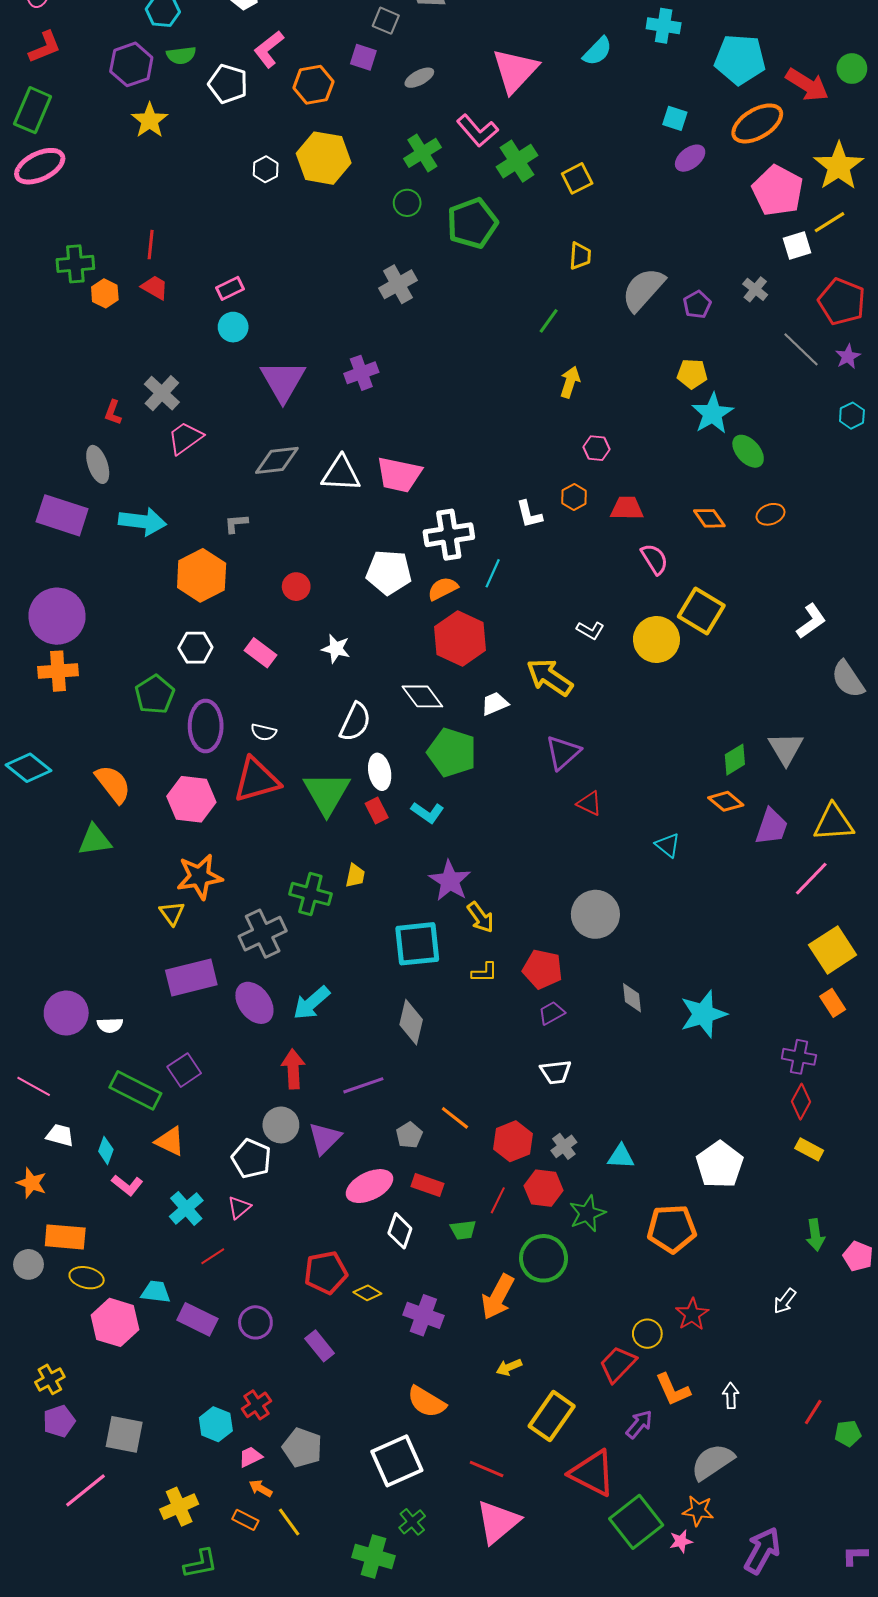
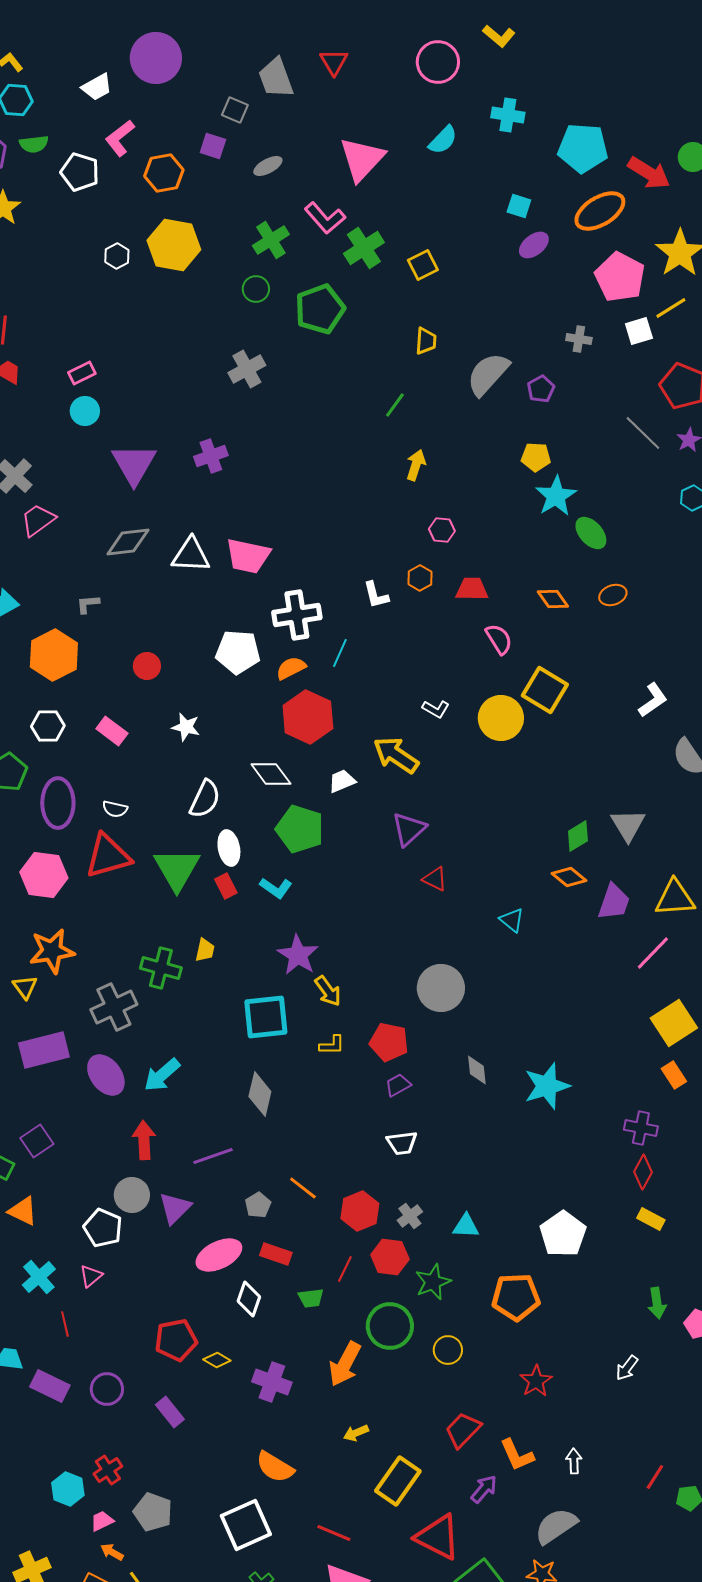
gray cross: (755, 289) -> (579, 339), moved, turned -30
red line: (213, 1256) -> (65, 1324), turned -70
yellow circle: (647, 1334) -> (448, 1350), moved

